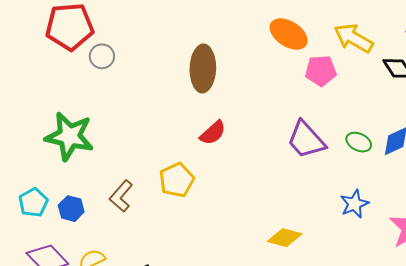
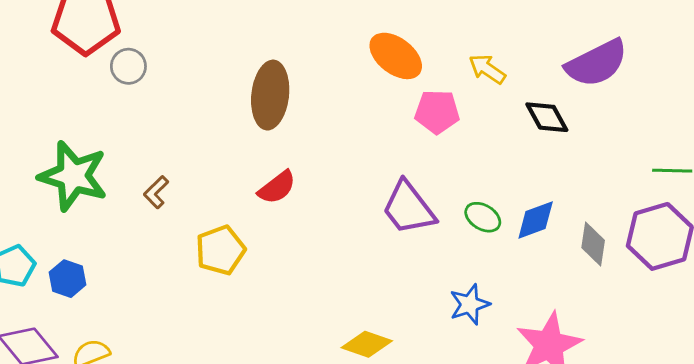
yellow arrow: (353, 38) -> (487, 69), size x0.7
brown L-shape: (121, 196) -> (156, 192), moved, size x0.7

